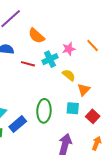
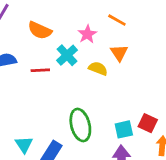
orange triangle: (84, 90) -> (119, 53), moved
cyan square: (73, 108) -> (124, 129), moved
red square: (93, 116) -> (148, 123), moved

